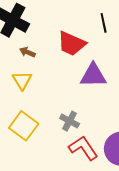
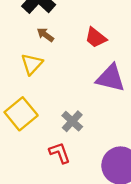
red trapezoid: (72, 44) -> (96, 38), size x0.7
red L-shape: (83, 148) -> (60, 153), moved, size x0.7

